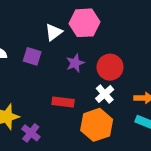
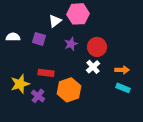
red rectangle: (63, 102) -> (46, 73), moved
orange hexagon: (97, 125) -> (69, 90), moved

